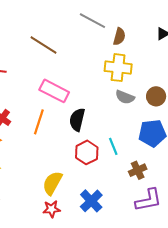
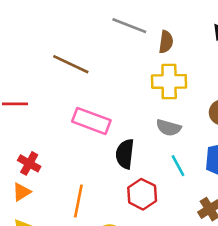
gray semicircle: (125, 97) -> (169, 128), moved
orange line: (39, 122) -> (78, 201), moved
cyan line: (113, 146) -> (178, 166), moved

